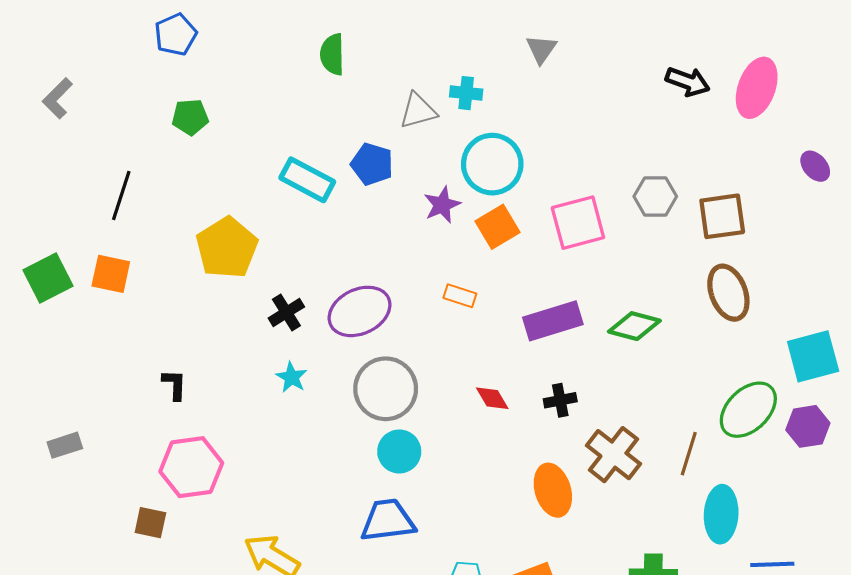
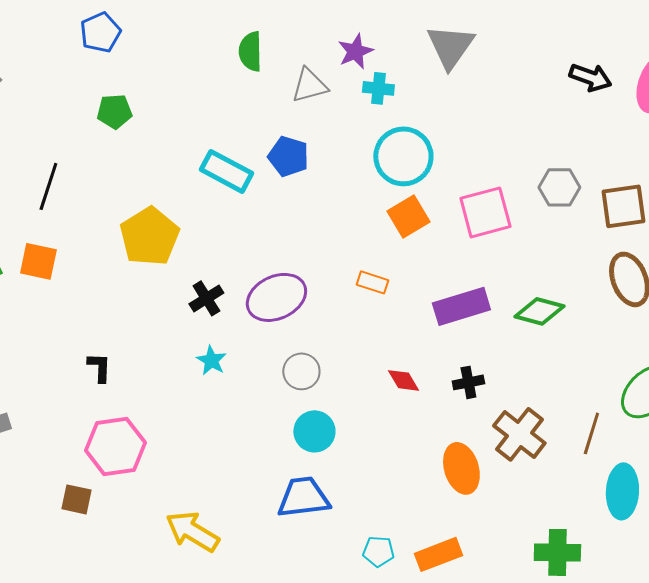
gray triangle: (541, 49) -> (450, 46), size x1.6
gray triangle: (418, 111) -> (309, 85), moved
purple star: (442, 205) -> (355, 51), moved
gray circle: (386, 389) -> (301, 371), size x0.6

